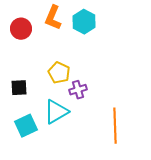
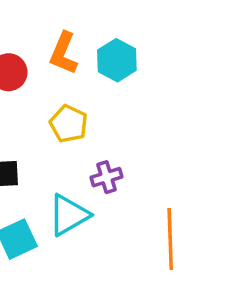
yellow pentagon: (59, 73) -> (69, 124), moved

